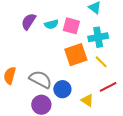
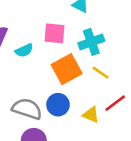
cyan semicircle: (51, 24) -> (24, 50), moved
blue circle: (62, 89) -> (58, 105), moved
yellow triangle: (87, 100) -> (91, 115), moved

